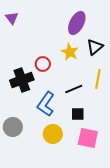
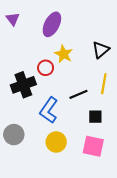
purple ellipse: (77, 23) -> (52, 24), moved
yellow star: (70, 52) -> (64, 54), moved
black square: (78, 114) -> (95, 117), moved

